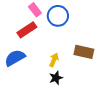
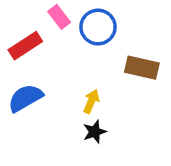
red rectangle: (27, 30) -> (25, 46), moved
brown rectangle: (84, 52) -> (142, 68), moved

